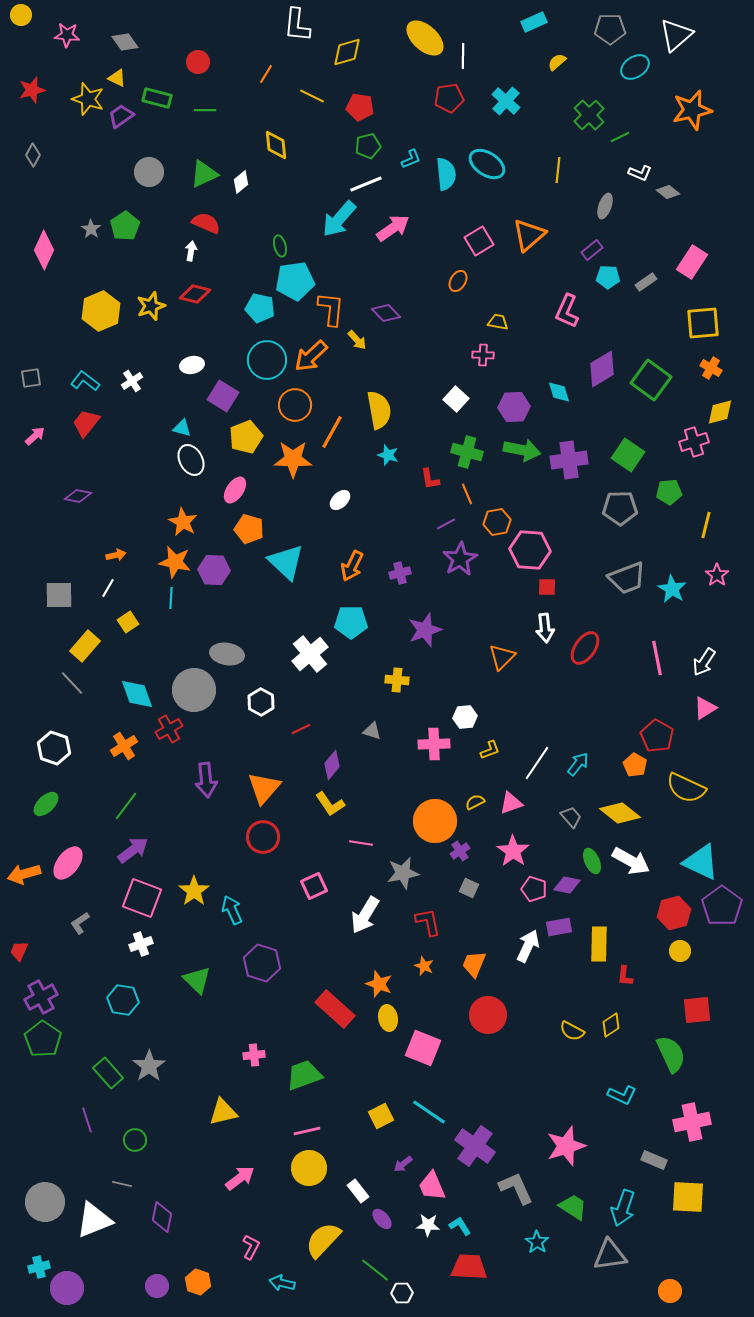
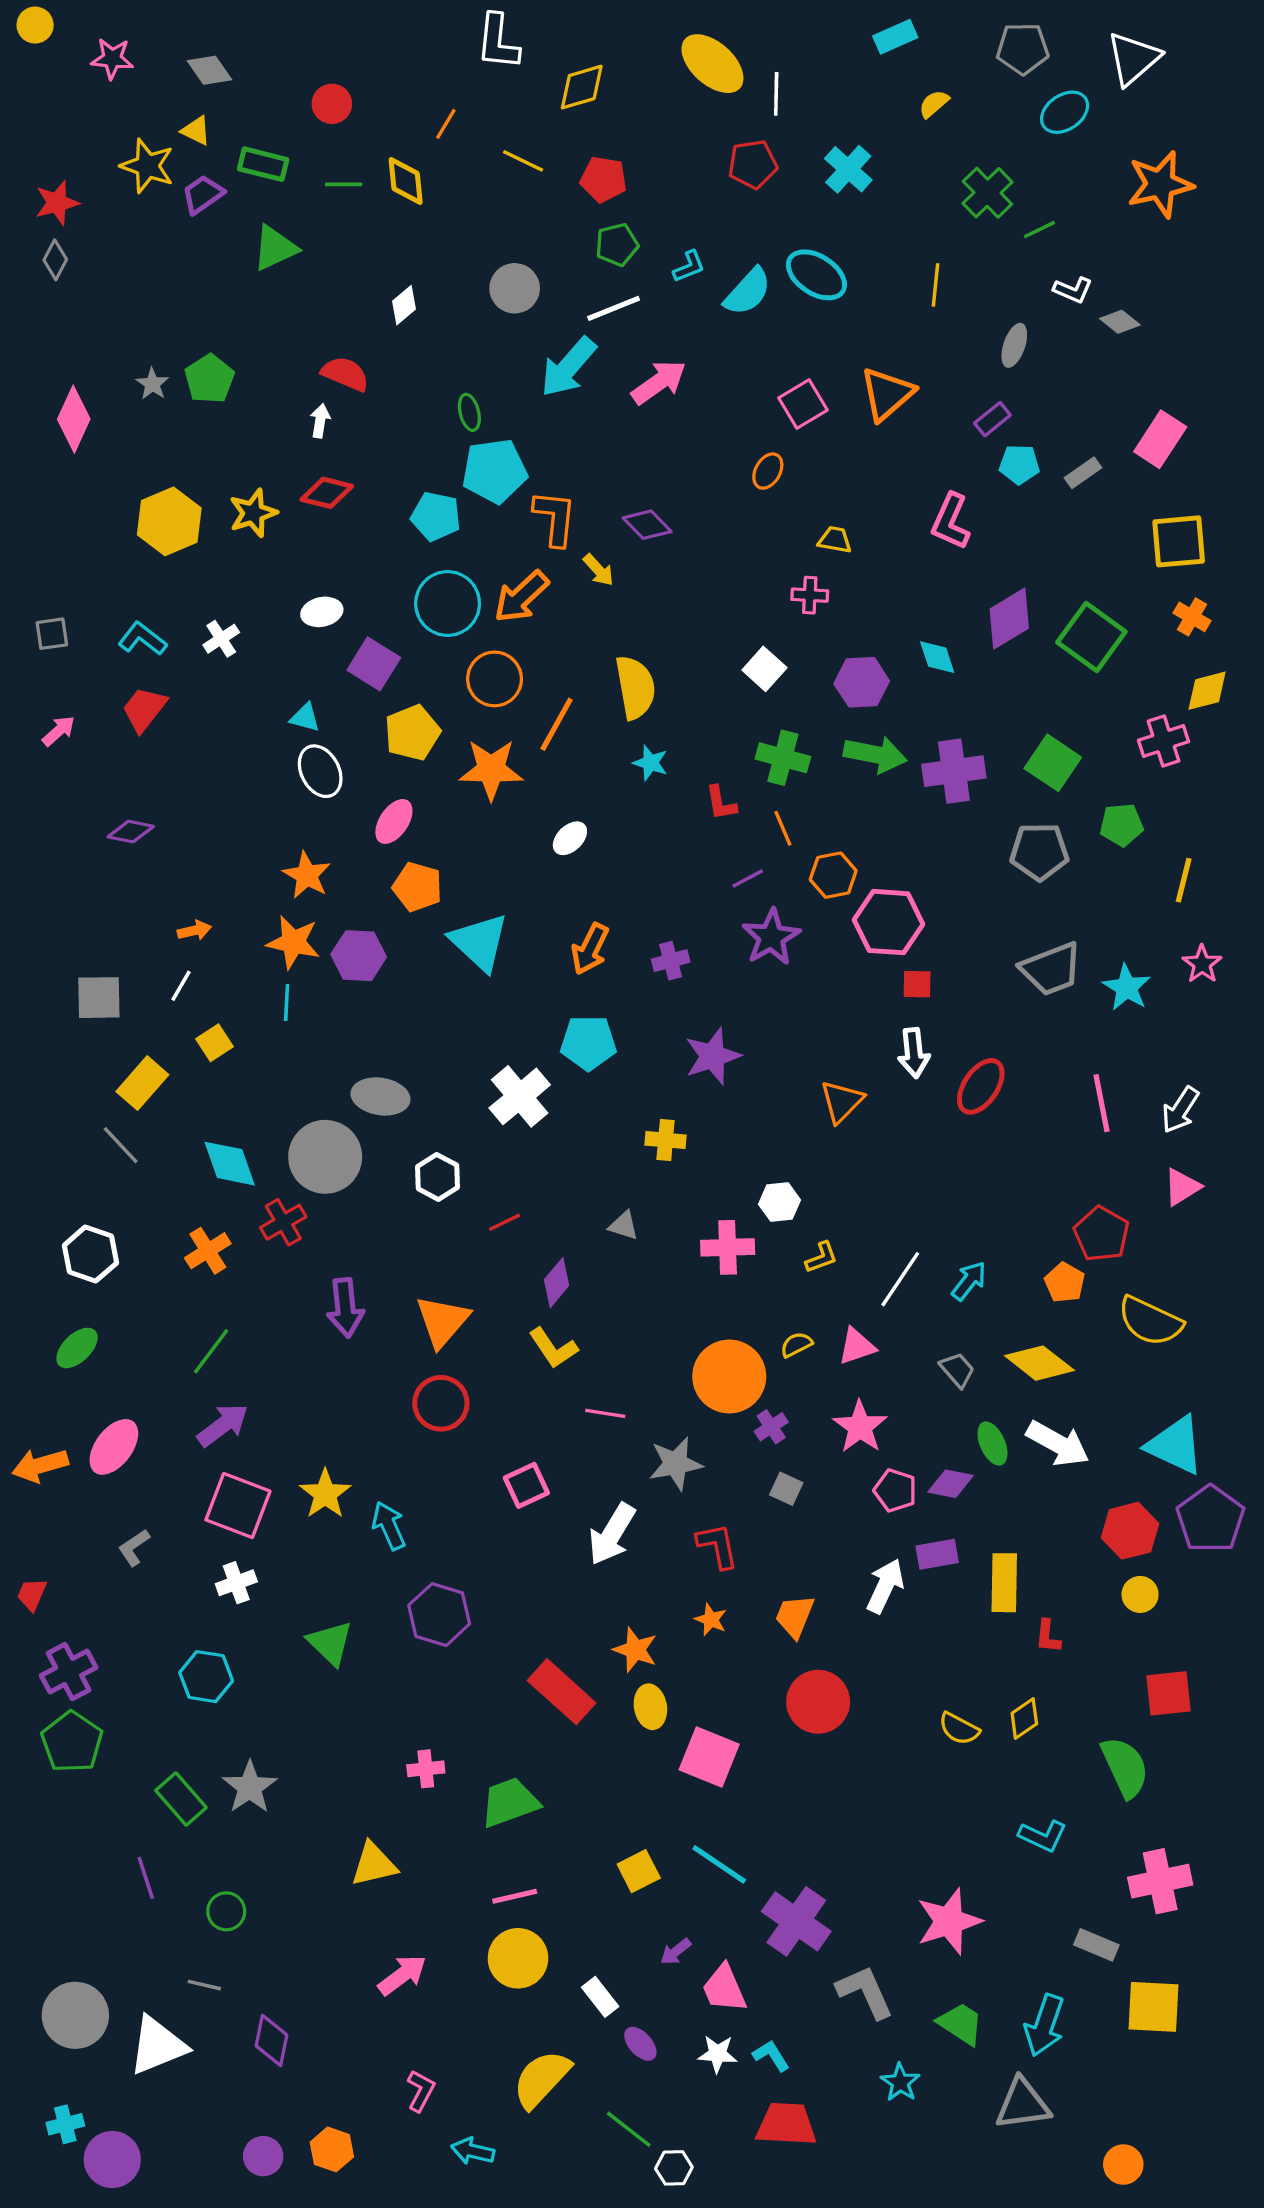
red star: (32, 90) -> (57, 203), moved
yellow diamond: (276, 145) -> (406, 181), moved
gray circle: (149, 172) -> (515, 288), moved
green triangle: (204, 174) -> (275, 248), moved
cyan semicircle: (446, 174) -> (748, 292), turned 48

